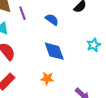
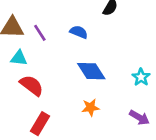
cyan star: (94, 45) -> (141, 77), moved

